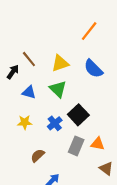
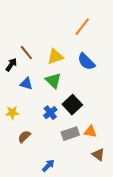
yellow star: (25, 122) -> (12, 113), moved
gray rectangle: (76, 146) -> (70, 134), turned 48
brown semicircle: (38, 156) -> (24, 137), moved

